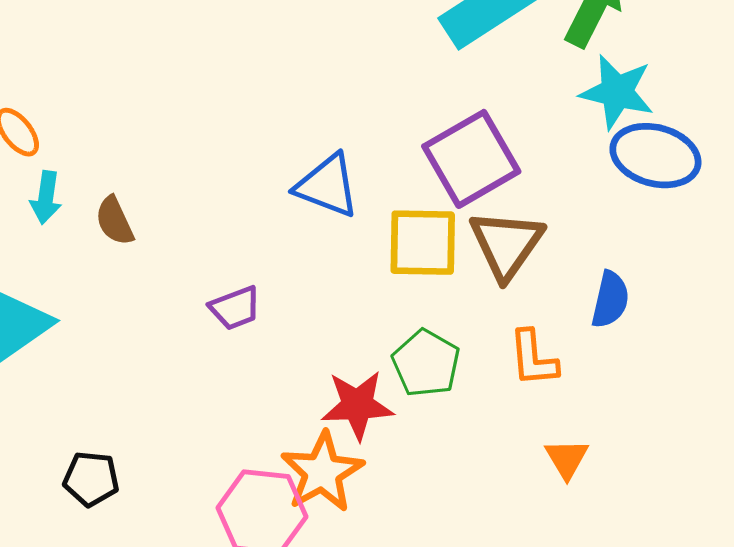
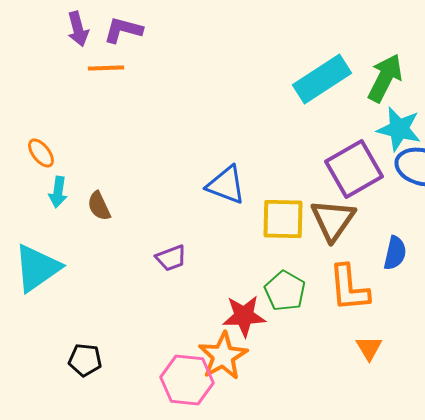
purple square: (471, 159) -> (354, 169), moved
orange L-shape: (533, 358) -> (349, 288), size x1.4

